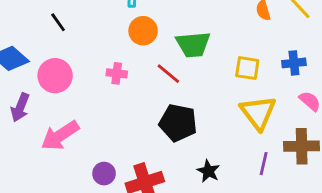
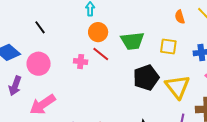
yellow square: (247, 68) -> (168, 47), moved
red line: (168, 74) -> (101, 54), moved
black pentagon: (178, 123) -> (146, 78), moved, turned -30

